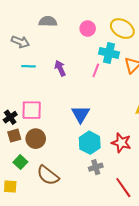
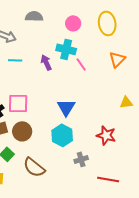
yellow ellipse: (122, 29) -> (107, 23), turned 50
cyan cross: (109, 53) -> (66, 49), moved
pink line: (96, 70) -> (81, 64), turned -56
cyan hexagon: (90, 143) -> (62, 135), moved
red line: (123, 188) -> (108, 179), turned -45

